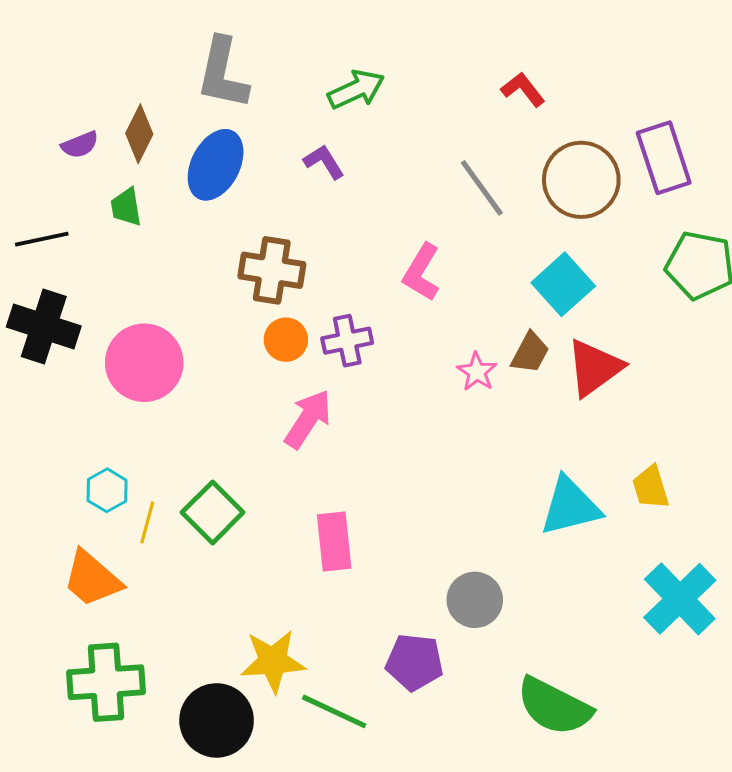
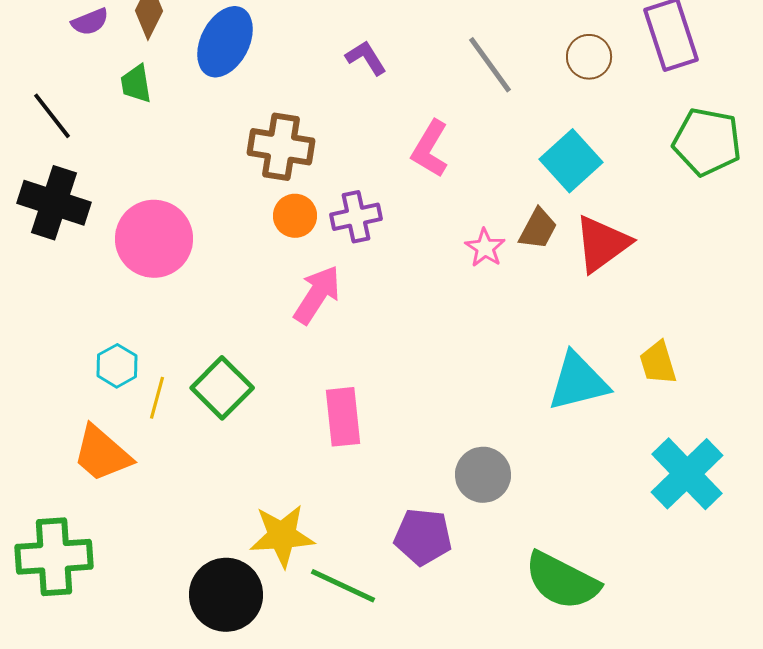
purple L-shape: (324, 162) -> (366, 58), moved
brown circle: (581, 180) -> (589, 57), size x0.6
black line: (42, 239) -> (52, 116), turned 64
green cross: (106, 682) -> (54, 557), moved

